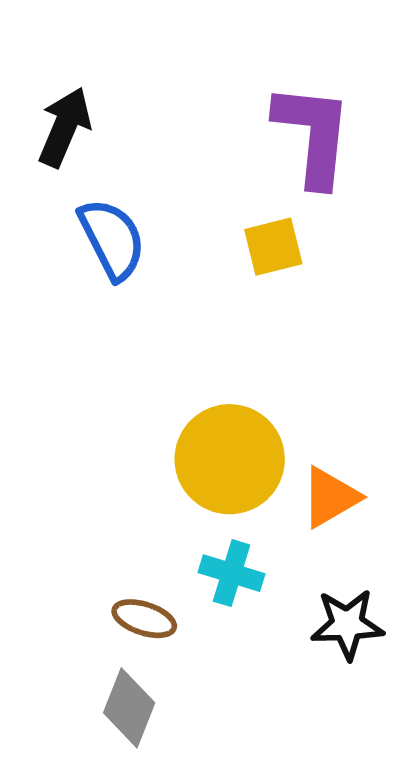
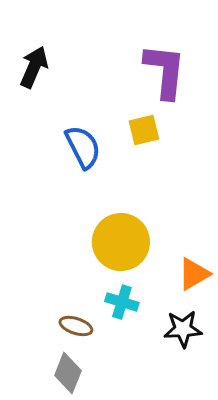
blue semicircle: (112, 239) -> (83, 147), moved
orange triangle: (330, 497) -> (194, 274), moved

